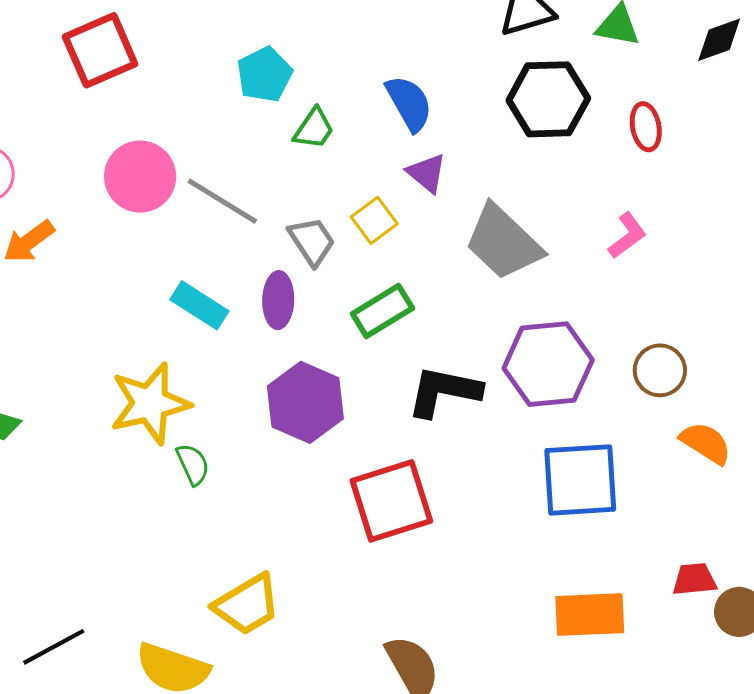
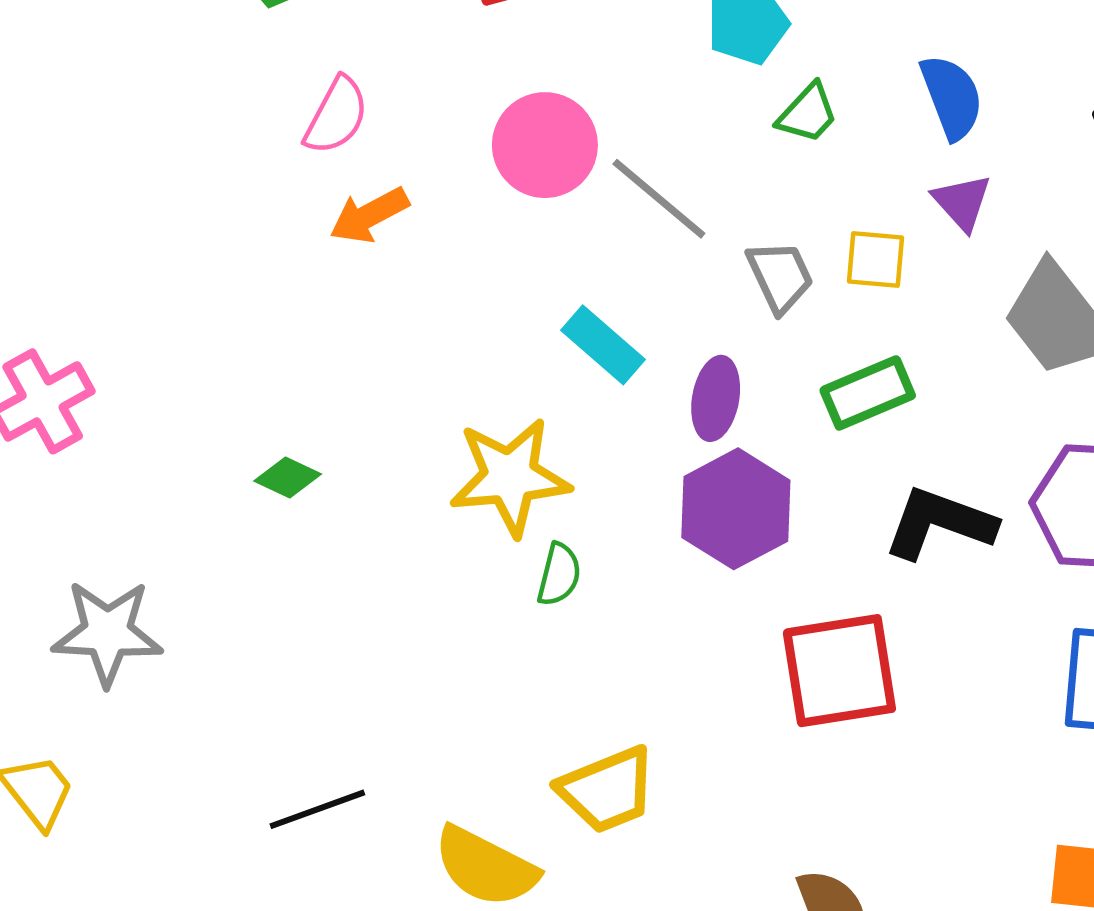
yellow square: (374, 220) -> (876, 259), turned 33
purple ellipse: (278, 300) -> (716, 398), moved
green semicircle: (193, 464) -> (559, 574), turned 30

